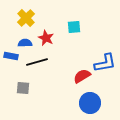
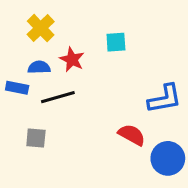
red semicircle: (82, 76) -> (132, 135), moved, turned 60
blue circle: (90, 103) -> (168, 158), moved

